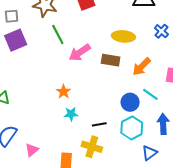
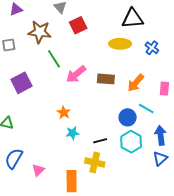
yellow ellipse: (123, 36) -> (120, 44), moved
purple square: (16, 40) -> (21, 83), moved
blue triangle: (149, 153) -> (160, 158), moved

